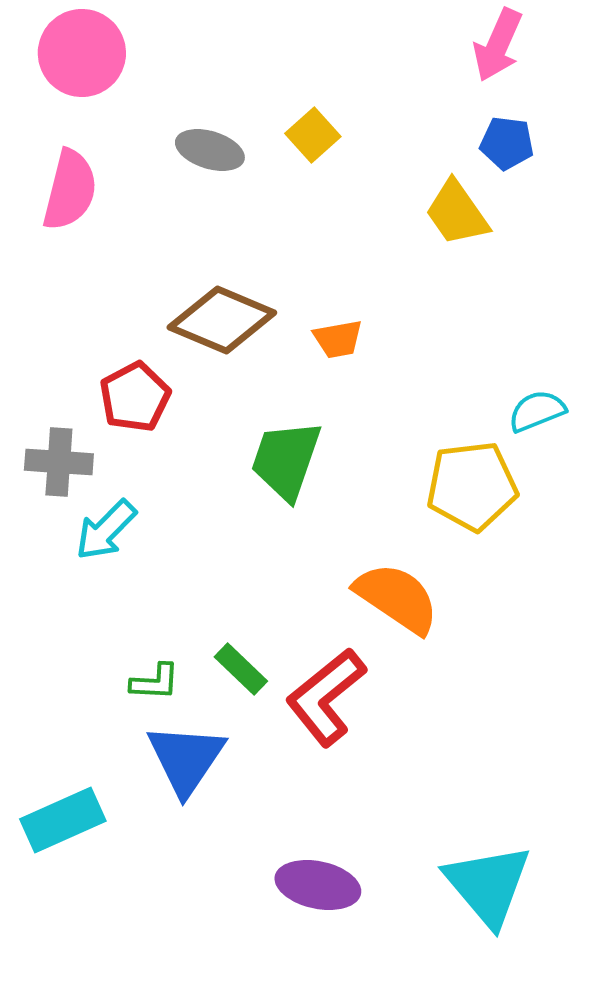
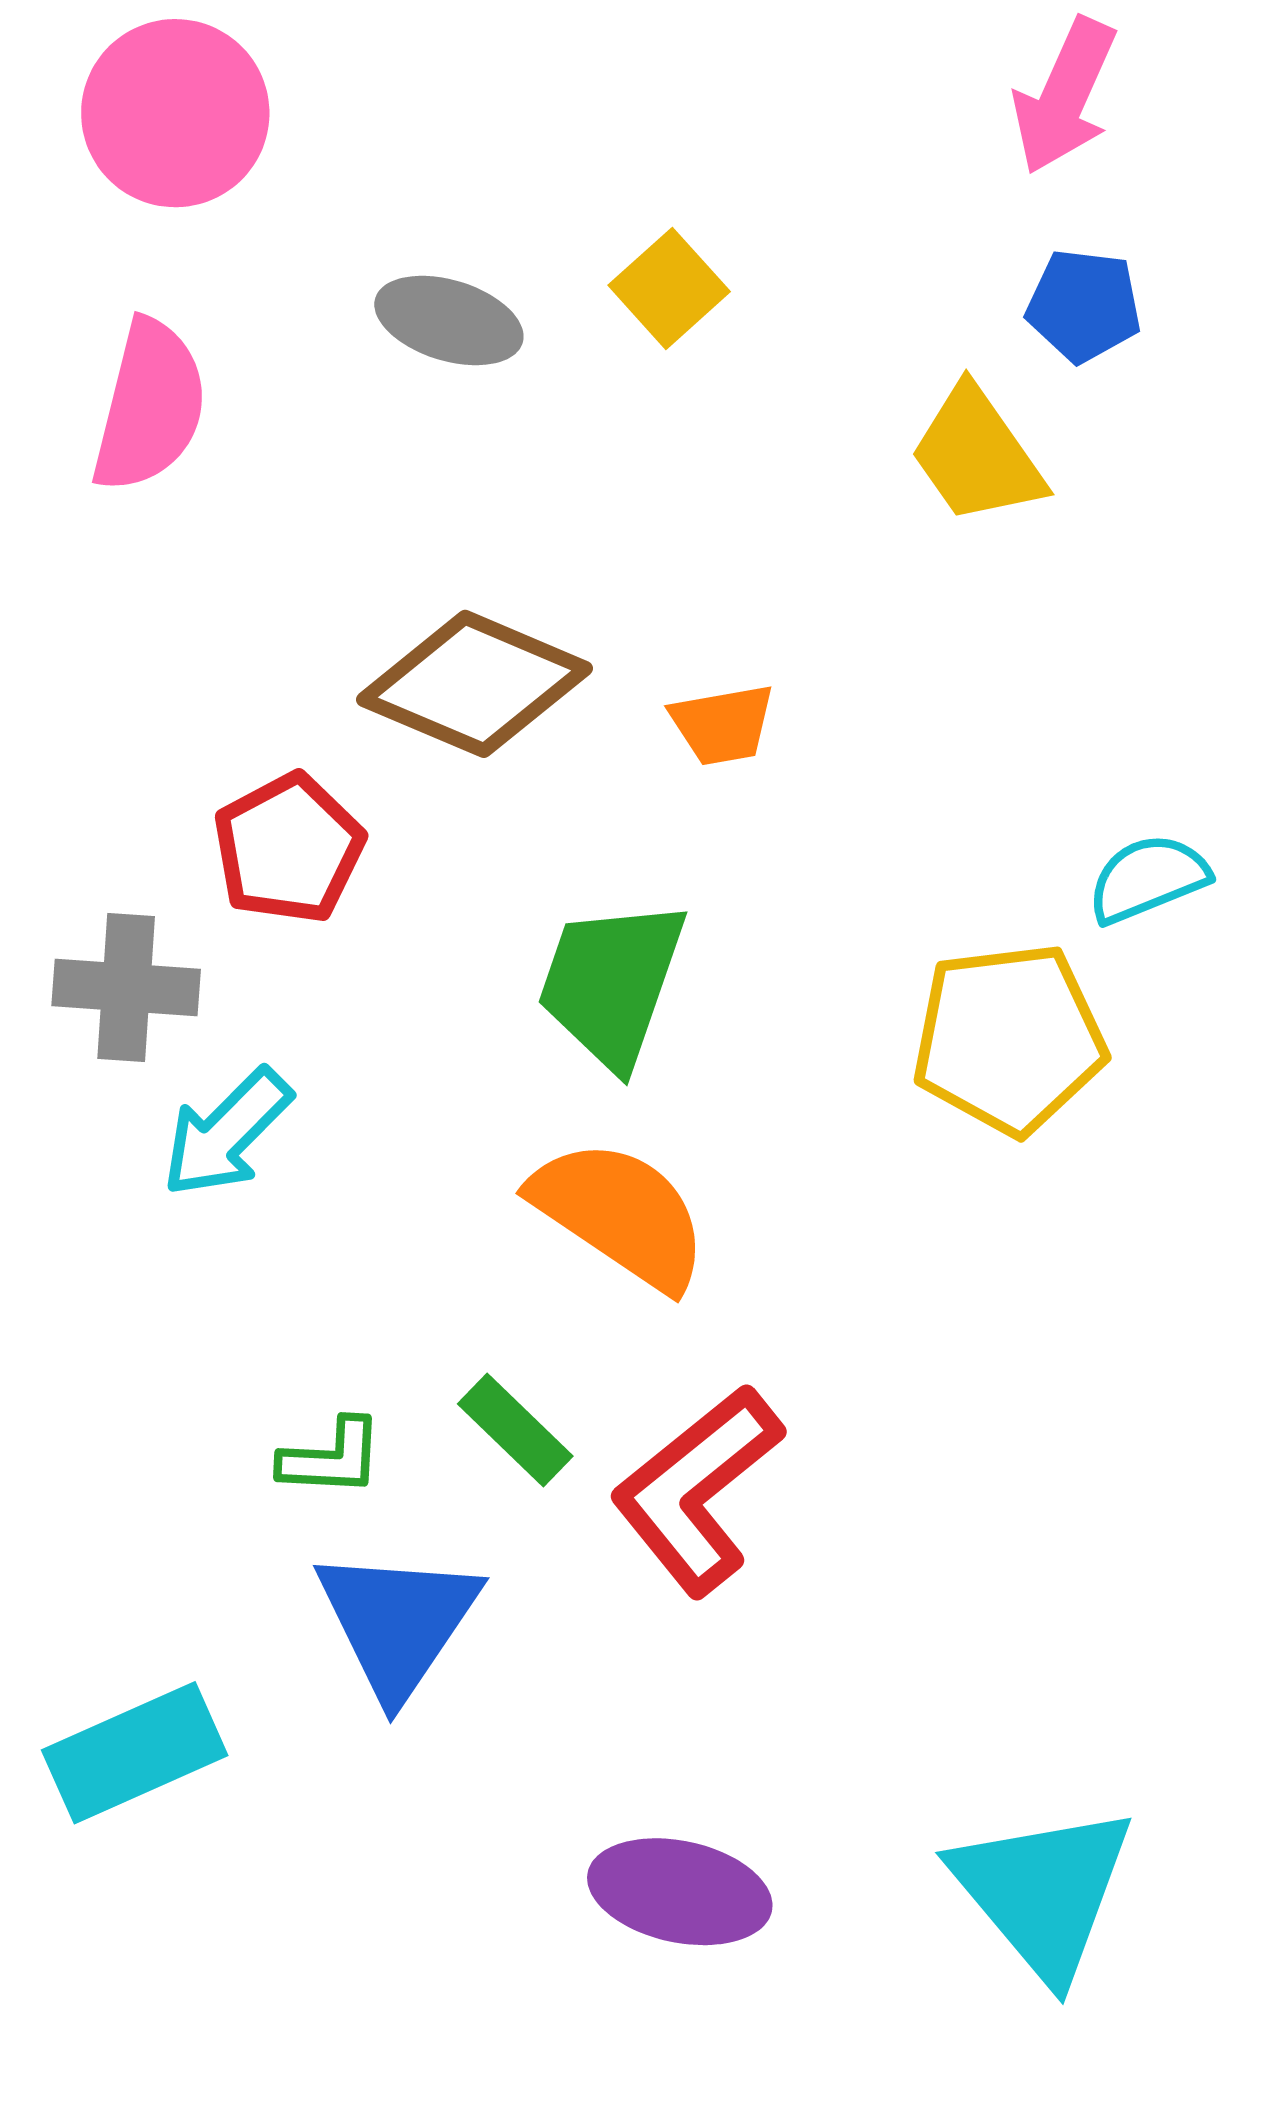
orange semicircle: (397, 598) -> (620, 1214), moved

